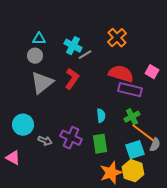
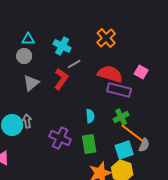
gray line: (85, 55) -> (74, 64), moved
gray triangle: (42, 83) -> (31, 83), size x0.7
gray arrow: (45, 141) -> (27, 121), moved, turned -120

